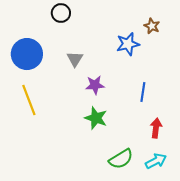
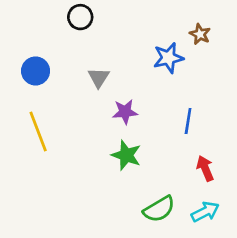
blue circle: (27, 54) -> (36, 71), size x0.7
red arrow: (156, 128) -> (205, 168), turned -30

